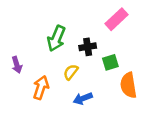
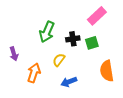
green square: (110, 62) -> (92, 43), moved

